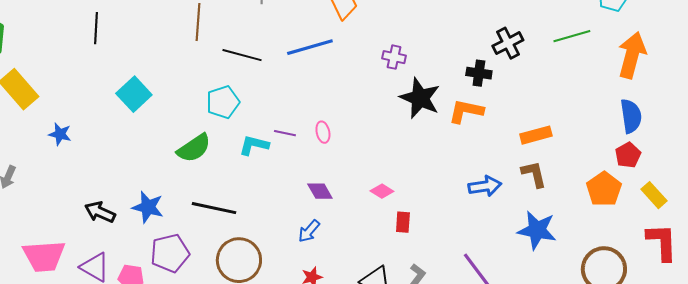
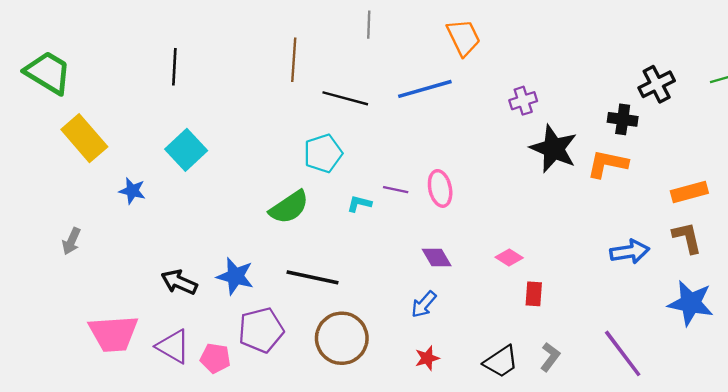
purple cross: (394, 57) -> (523, 101), turned -30
cyan square: (134, 94) -> (186, 150), moved
pink ellipse: (323, 132) -> (440, 188), size x1.4
cyan L-shape: (254, 145) -> (359, 204), size x0.7

